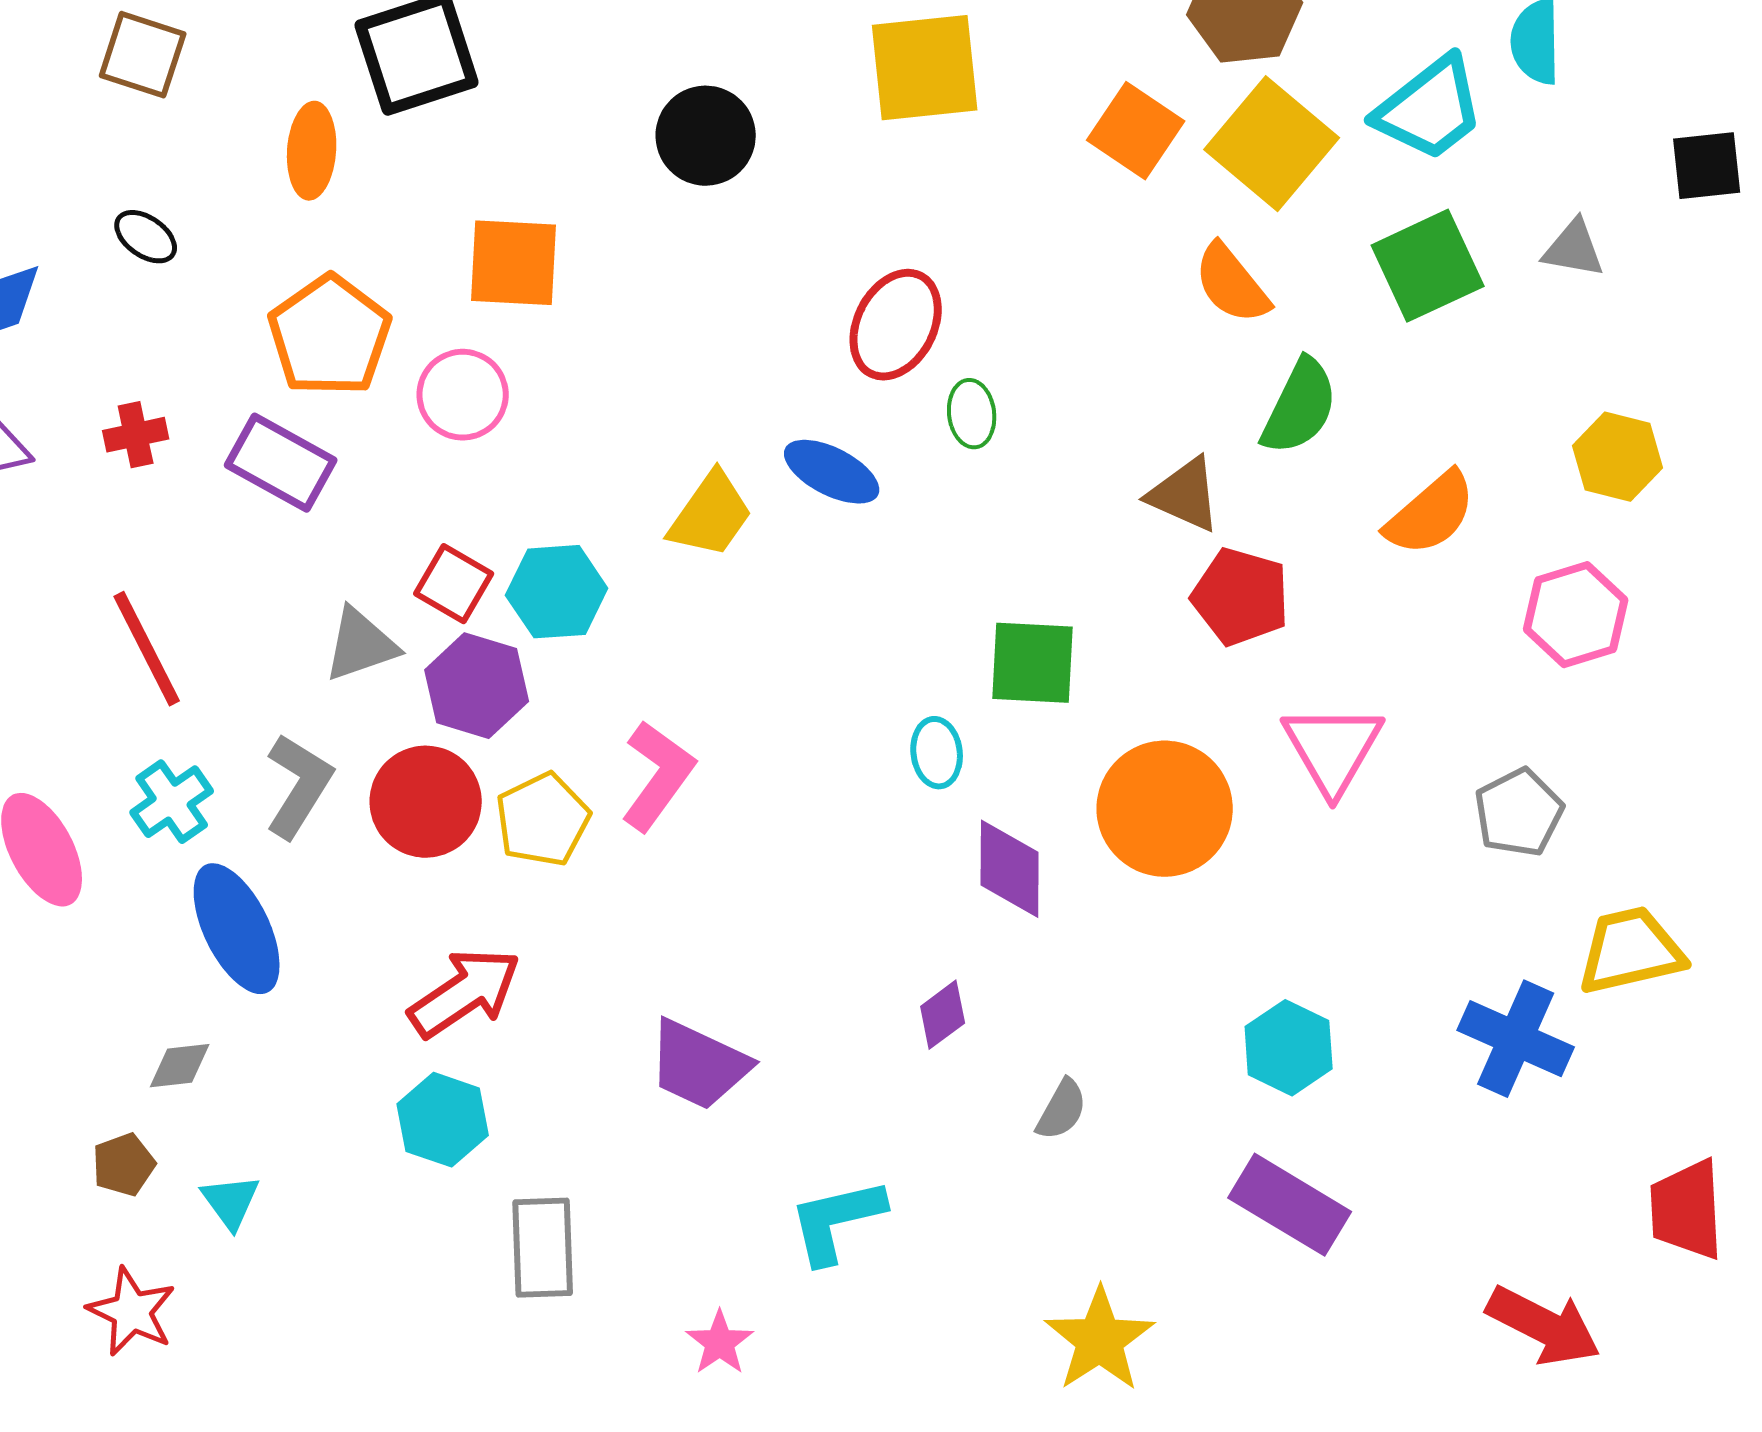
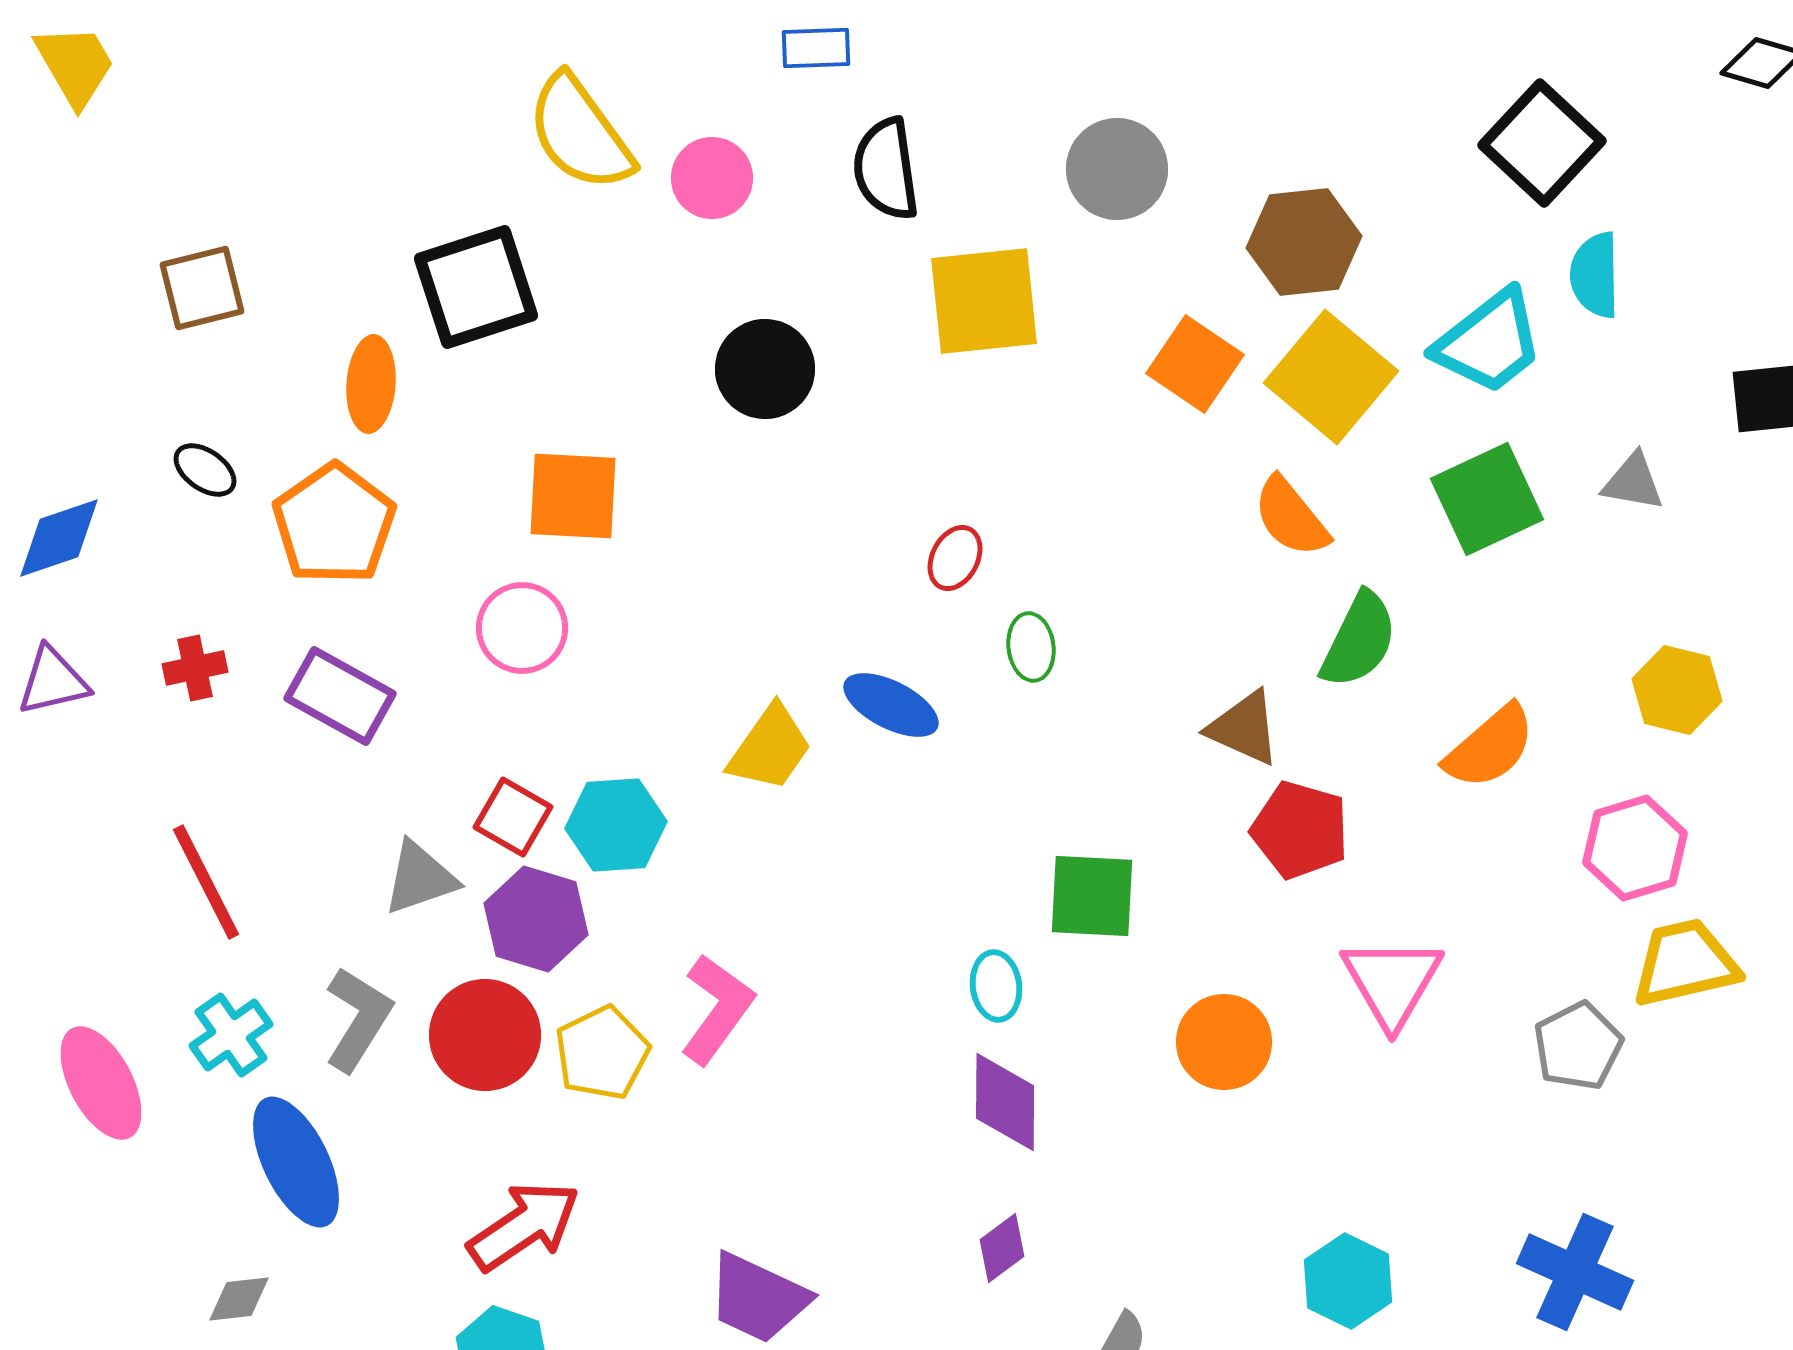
brown square: (143, 55) -> (202, 288), turned -32
red ellipse: (896, 325) -> (955, 558), size x0.6
orange pentagon: (330, 336) -> (334, 524), moved
orange circle: (1165, 809) -> (1224, 1042), size x0.7
purple diamond: (1010, 869) -> (1005, 1102), moved
yellow trapezoid: (1631, 951) -> (1685, 963), moved

